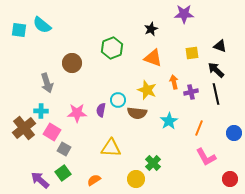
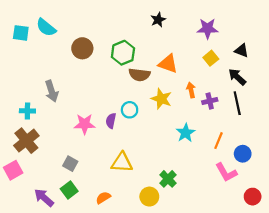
purple star: (184, 14) -> (208, 29), moved
black star: (151, 29) -> (158, 20), moved
yellow square: (192, 53) -> (211, 58), turned -32
brown circle: (72, 63) -> (82, 48), moved
cyan cross: (41, 111) -> (27, 111), moved
brown semicircle: (137, 113) -> (139, 75), moved
pink square: (52, 132) -> (13, 170), moved, turned 30
blue circle: (234, 133) -> (243, 154), moved

